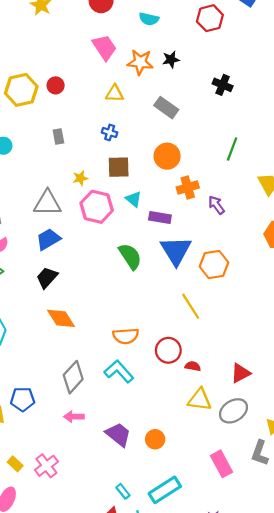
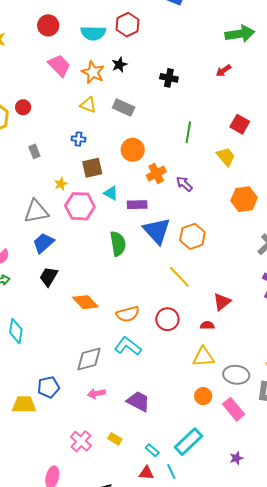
red hexagon: (210, 18) -> (127, 25), moved
cyan semicircle: (149, 19) -> (93, 33), size x1.4
orange star: (140, 62) -> (93, 72), turned 30
yellow triangle: (115, 93) -> (88, 105), moved, turned 30
green semicircle: (130, 256) -> (118, 244), turned 35
orange diamond: (61, 318) -> (85, 302), moved
red semicircle: (193, 366) -> (207, 325), moved
red triangle: (241, 373) -> (222, 302), moved
gray diamond: (73, 377) -> (89, 359), turned 44
gray ellipse: (233, 411) -> (236, 375), moved, turned 50
orange circle: (155, 439) -> (203, 396), moved
yellow rectangle: (15, 464) -> (115, 439), moved

